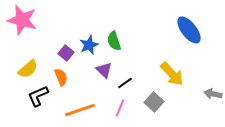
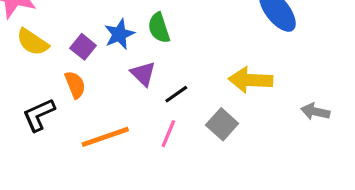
yellow semicircle: (28, 69) -> (33, 42), moved, turned 75
yellow arrow: (172, 74) -> (251, 80), turned 136

